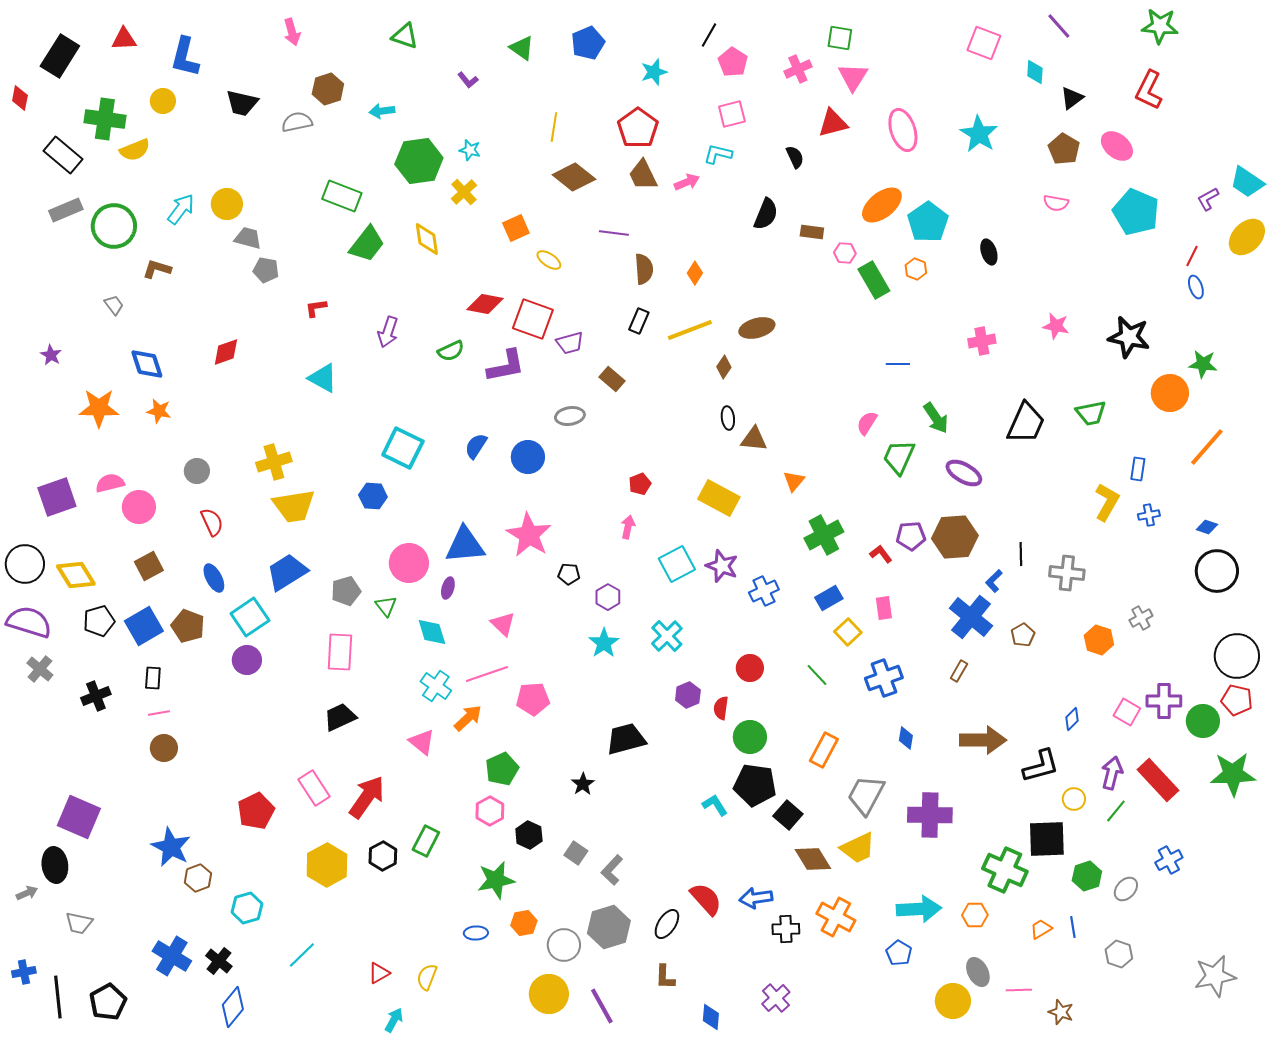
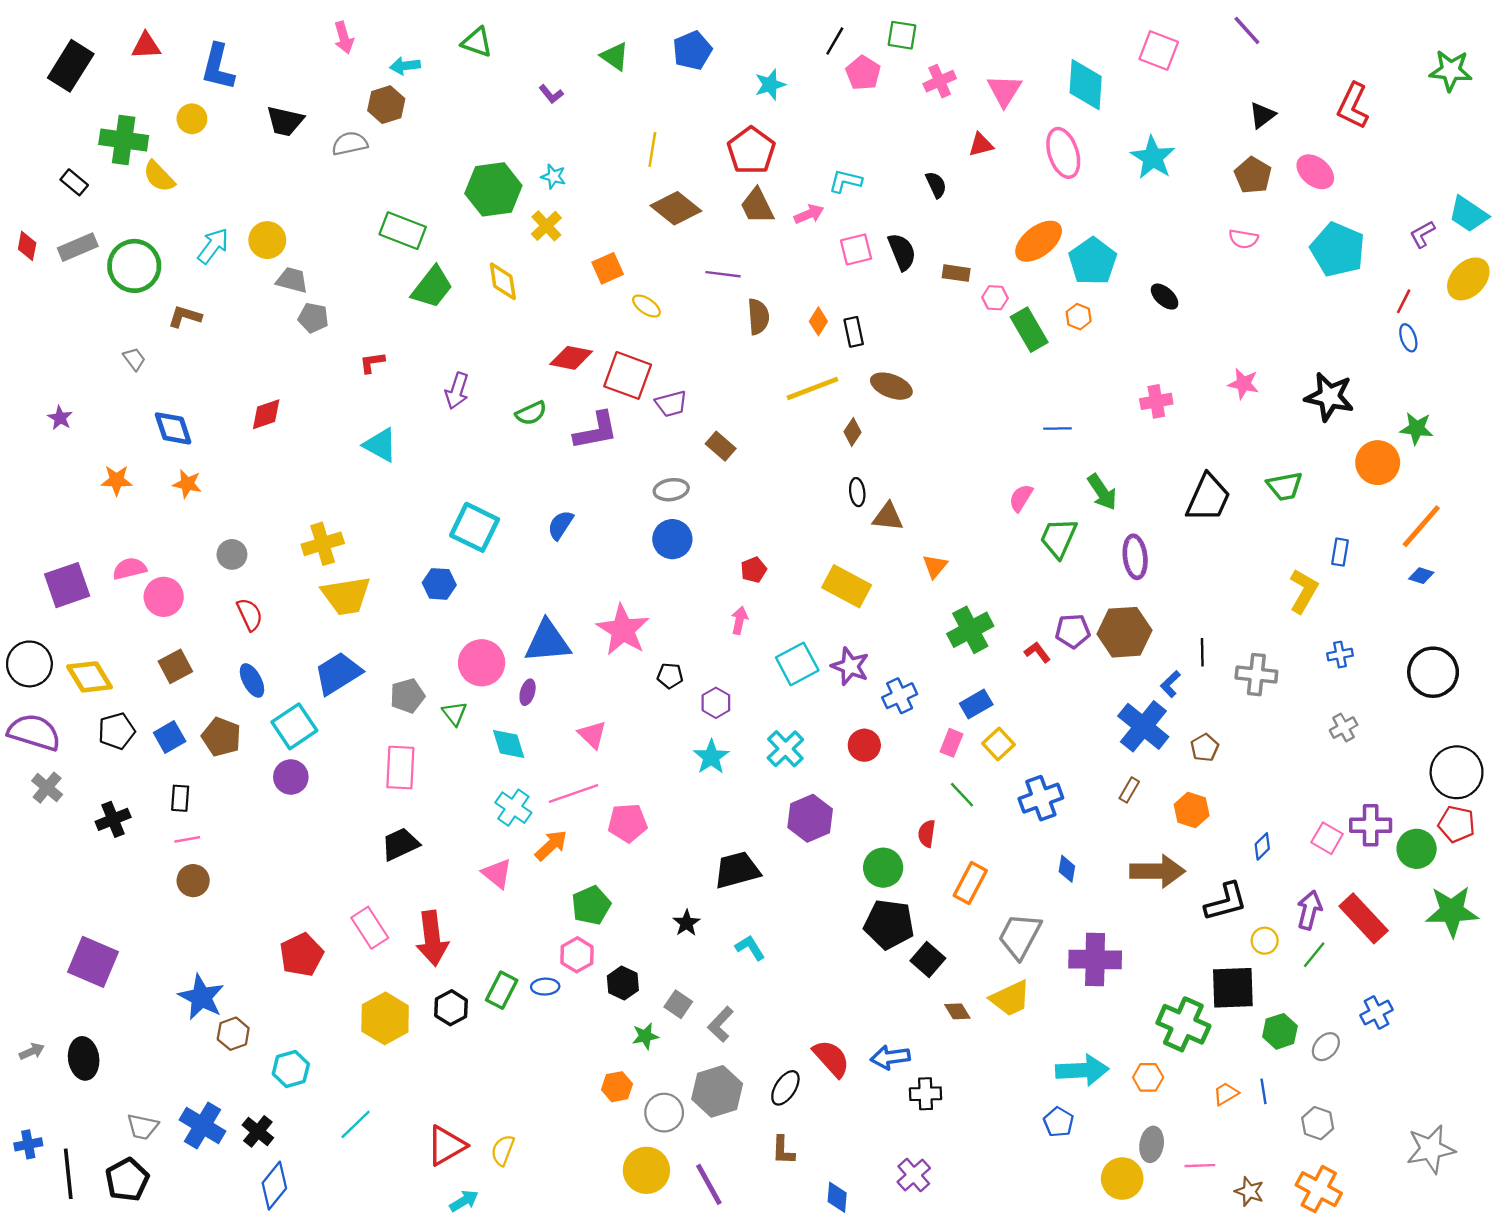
green star: (1160, 26) -> (1451, 70), moved
green square: (840, 38) -> (902, 35), moved
cyan diamond: (1035, 72) -> (1086, 85), moved, size x1.8
red diamond: (20, 98) -> (27, 246), moved
cyan arrow: (382, 111) -> (405, 66), moved
pink square: (732, 114) -> (856, 249), moved
red triangle: (833, 123) -> (981, 145), size x0.7
yellow semicircle: (135, 150) -> (159, 176), turned 68
black rectangle: (63, 155) -> (74, 182), size x0.6
black semicircle: (766, 214) -> (902, 252), turned -44
black ellipse: (989, 252) -> (1165, 297), turned -30
black rectangle: (639, 321) -> (854, 332), moved, turned -35
brown ellipse: (757, 328) -> (891, 386), turned 36
orange star: (99, 408) -> (117, 480), size x0.7
blue circle: (528, 457) -> (672, 539), moved
purple ellipse: (964, 473) -> (1135, 557), turned 54
blue cross: (1149, 515) -> (1340, 655), moved
blue diamond: (1207, 527) -> (1421, 576), moved
pink rectangle: (884, 608) -> (951, 743), moved, turned 30
blue square: (144, 626) -> (170, 737), size x0.7
orange hexagon: (1099, 640) -> (1192, 810), moved
red circle: (750, 668) -> (864, 745), moved
purple hexagon: (688, 695) -> (810, 818), size x1.5
red semicircle: (721, 708) -> (927, 834), moved
red arrow: (367, 797) -> (432, 938), turned 138
cyan L-shape: (715, 805) -> (750, 948), moved
brown diamond: (813, 859) -> (957, 1011), size x0.6
black ellipse: (55, 865) -> (84, 1058), moved
green star: (496, 880) -> (645, 1036), moved, size x0.6
orange cross: (836, 917) -> (1319, 1189), moved
gray trapezoid: (79, 923) -> (142, 1127), moved
blue ellipse: (476, 933) -> (545, 987), moved
gray ellipse: (978, 972) -> (1152, 1144), turned 36
red triangle: (379, 973) -> (446, 1146), size x1.6
cyan arrow: (394, 1020) -> (464, 1201), turned 30

